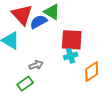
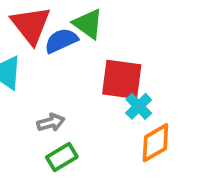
cyan cross: (71, 56) -> (139, 106), moved, turned -32
green rectangle: (25, 84) -> (62, 157), moved

